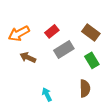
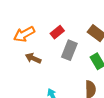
gray rectangle: (64, 49) -> (69, 50), turned -36

